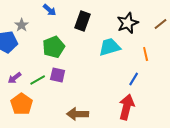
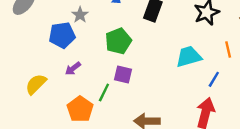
cyan trapezoid: (110, 47) -> (189, 57), moved
purple arrow: (15, 78) -> (73, 69), moved
green line: (38, 80) -> (104, 92), moved, turned -35

